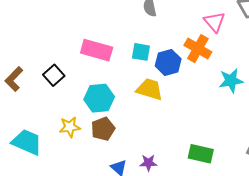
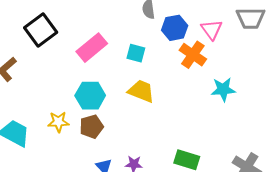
pink rectangle: (97, 50) -> (92, 48), turned -60
blue hexagon: (168, 62) -> (175, 28), moved
black square: (54, 75) -> (41, 30), moved, size x1.5

